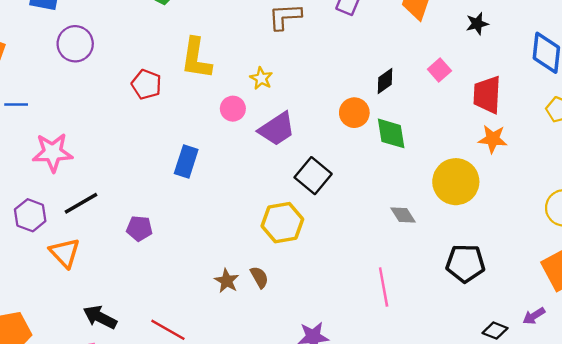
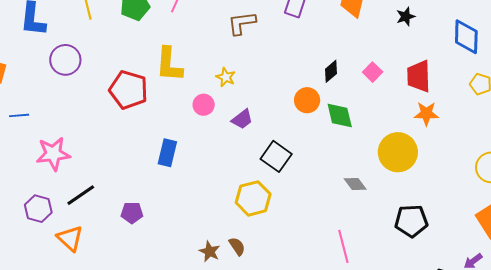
pink square: (439, 70) -> (373, 72), moved
red pentagon: (146, 84) -> (128, 90), size x1.5
purple trapezoid: (277, 129) -> (242, 119), size x0.7

